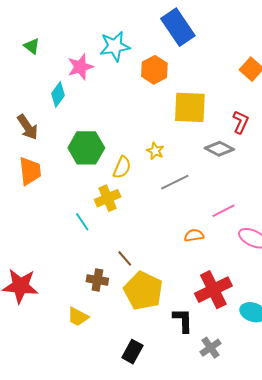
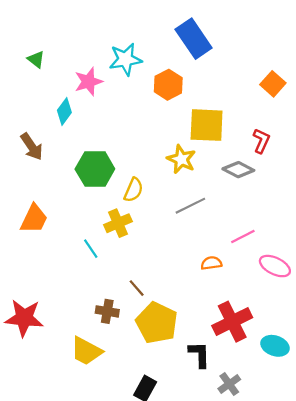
yellow star: (155, 151) -> (181, 159), moved, size x1.5
orange trapezoid: (30, 171) -> (34, 219), moved, turned 32
yellow trapezoid: (78, 317) -> (86, 351), size x1.4

